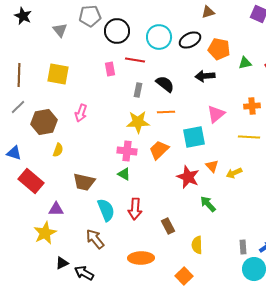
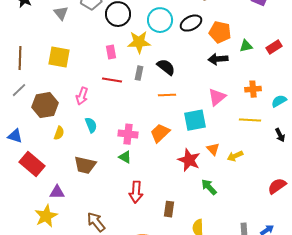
red line: (135, 60) -> (112, 80), moved
black arrow: (205, 76) -> (218, 59), moved
yellow star: (138, 122) -> (139, 42), moved
cyan semicircle: (106, 210) -> (91, 125), moved, size x0.7
brown rectangle: (168, 226) -> (169, 209), turned 35

